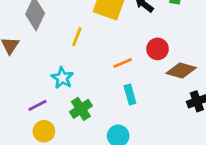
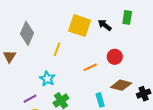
brown diamond: (181, 71) -> (121, 85), moved
cyan rectangle: (130, 95) -> (100, 100), moved

